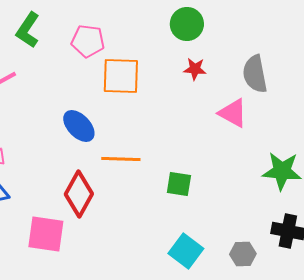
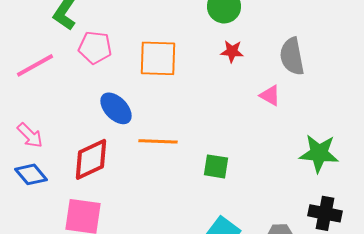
pink pentagon: (88, 41) -> (95, 47), moved
pink triangle: (233, 113) -> (270, 95), size x0.7
red diamond: (79, 194) -> (91, 159), moved, turned 36

